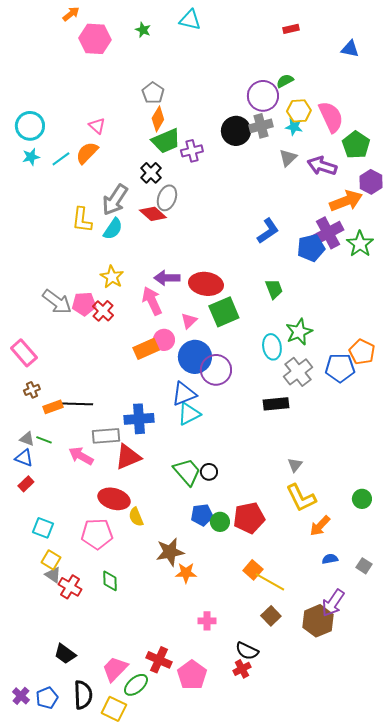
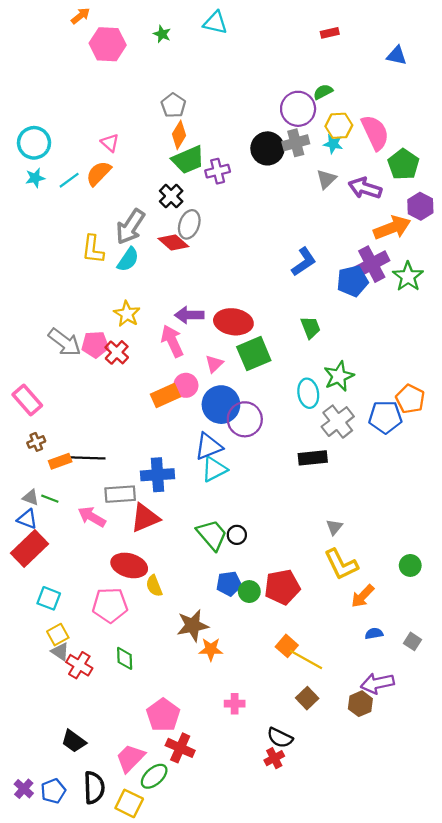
red rectangle: (26, 484) -> (29, 548), size x2.0
yellow square: (51, 560) -> (58, 635), turned 30
purple arrow: (333, 603) -> (377, 683), turned 44
brown hexagon: (318, 621) -> (360, 704), size x0.7
pink pentagon: (192, 675) -> (163, 715), moved

